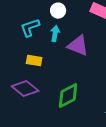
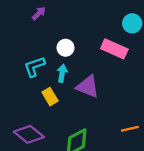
yellow rectangle: (34, 61) -> (50, 97), moved, turned 49

